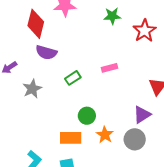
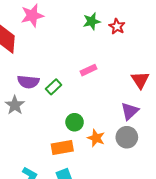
green star: (112, 16) -> (92, 21), moved
red star: (145, 31) -> (117, 26), size x0.7
purple semicircle: (46, 52) -> (28, 82), moved

